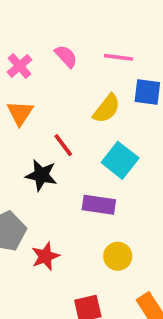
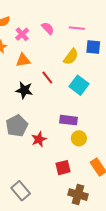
orange triangle: (20, 113) -> (23, 60), turned 49
black star: (41, 175) -> (24, 90), moved
purple rectangle: (99, 205) -> (69, 120), moved

